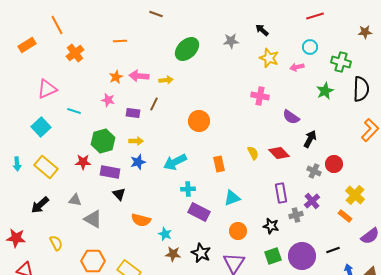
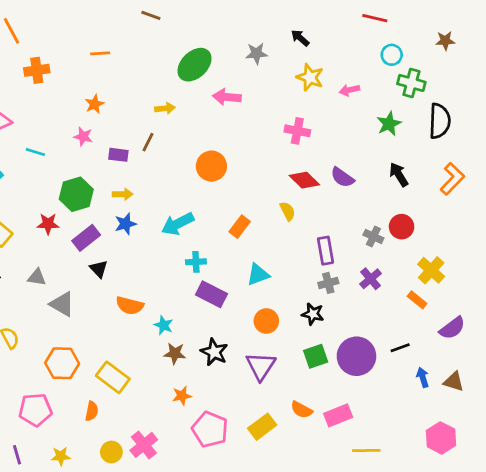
red line: (315, 16) -> (375, 18), turned 30
cyan circle: (310, 47) -> (392, 55), moved
orange cross: (75, 53) -> (37, 70), turned 30
pink arrow: (139, 76) -> (227, 97), moved
purple semicircle: (291, 117) -> (342, 177), moved
black arrow: (310, 139) -> (399, 175), moved, turned -60
red diamond: (279, 153) -> (304, 180), moved
orange rectangle: (219, 164) -> (240, 227), turned 49
purple rectangle: (110, 172) -> (86, 238), turned -48
purple rectangle: (281, 193) -> (325, 251), moved
gray cross: (296, 215) -> (328, 283), moved

